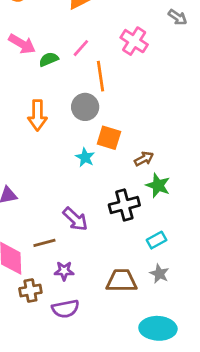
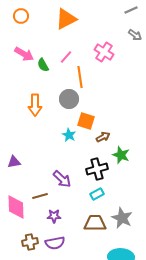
green semicircle: (49, 59) -> (43, 65), turned -96
brown arrow: (144, 159) -> (103, 137), moved
cyan rectangle: (157, 240) -> (97, 194), moved
gray star: (159, 274) -> (122, 218), size x1.5
brown cross: (30, 291) -> (30, 242), moved

